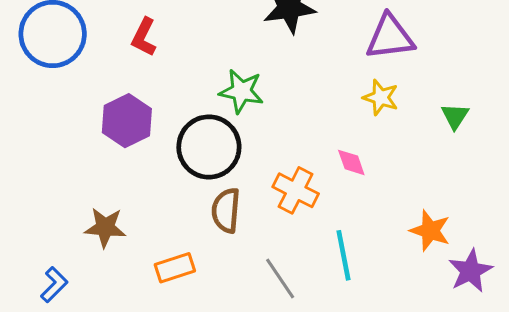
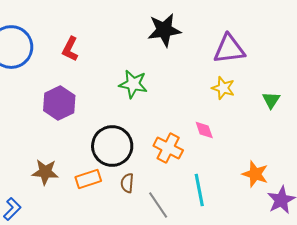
black circle: (209, 147) -> (112, 146), moved
brown semicircle: (226, 210) -> (127, 183), moved, size x0.7
orange rectangle: (175, 268) -> (88, 179), moved

